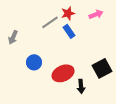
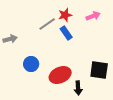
gray arrow: (13, 37) -> (10, 39), turned -128
black square: (102, 68) -> (99, 70), turned 36

